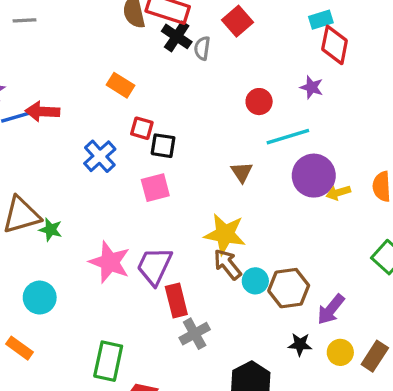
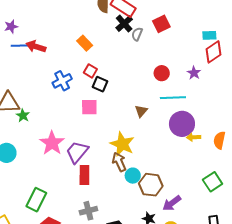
red diamond: (335, 45) -> (213, 52), turned 30
gray cross: (195, 334) -> (88, 211), moved

